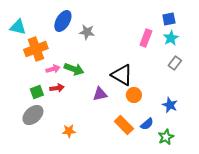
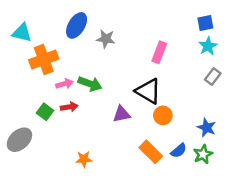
pink rectangle: (146, 38) -> (159, 52), moved
green square: (37, 92) -> (45, 112), turned -32
gray ellipse: (33, 115) -> (19, 140), moved
green star: (166, 137) -> (203, 154), moved

